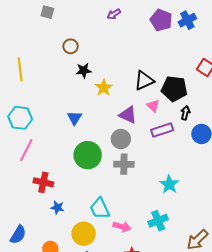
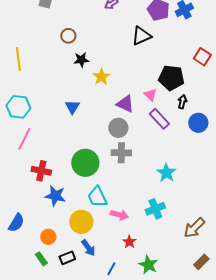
black triangle: (144, 81) -> (141, 36), moved
purple rectangle: (162, 130) -> (159, 119), turned 65
green circle: (88, 155) -> (85, 163), moved
blue star: (57, 208) -> (55, 196), size x1.5

